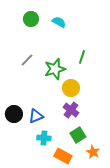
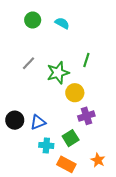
purple cross: (71, 110) -> (86, 116), moved, turned 35
green square: (78, 135) -> (71, 138), moved

